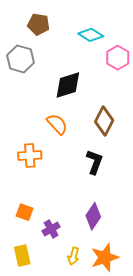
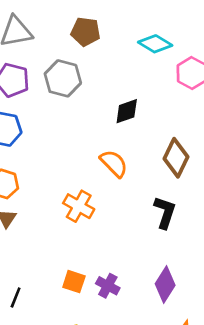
black diamond: (68, 85) -> (127, 111), size x0.7
orange cross: (30, 156) -> (79, 206), turned 35
purple cross: (51, 229) -> (108, 286), moved, turned -30

